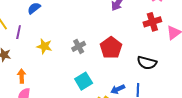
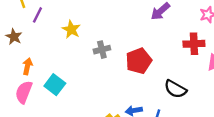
yellow star: (44, 46) -> (71, 29), moved
cyan square: (84, 81) -> (55, 85), moved, turned -36

